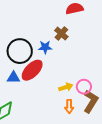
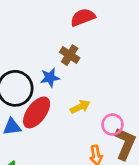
yellow arrow: (66, 87) -> (80, 107), moved

